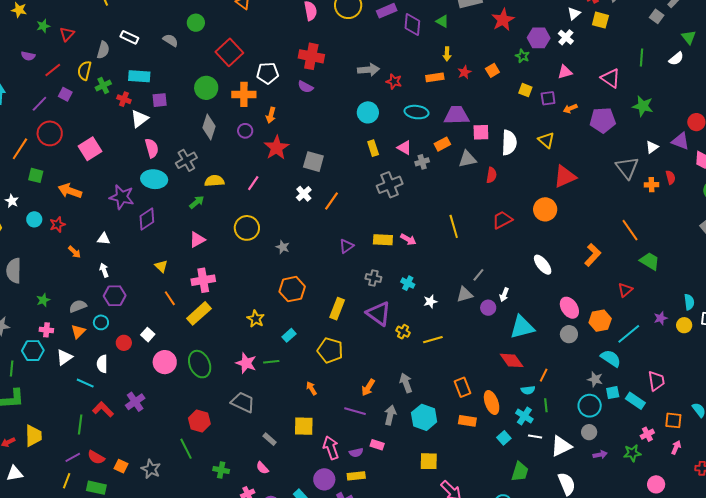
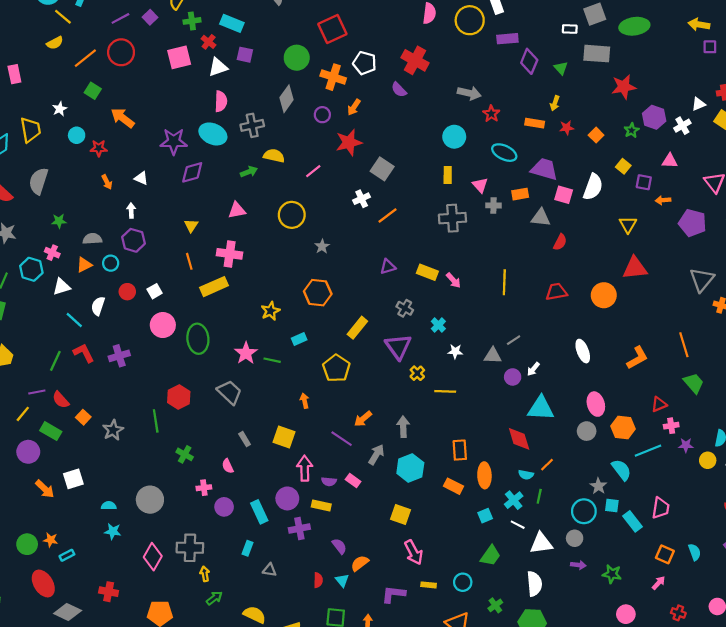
orange square: (492, 70) -> (596, 135), turned -32
white semicircle: (509, 143) -> (593, 187), moved
pink square: (90, 149) -> (179, 57), moved
purple star: (122, 197) -> (174, 141), turned -30
pink cross: (647, 434) -> (671, 426), moved

